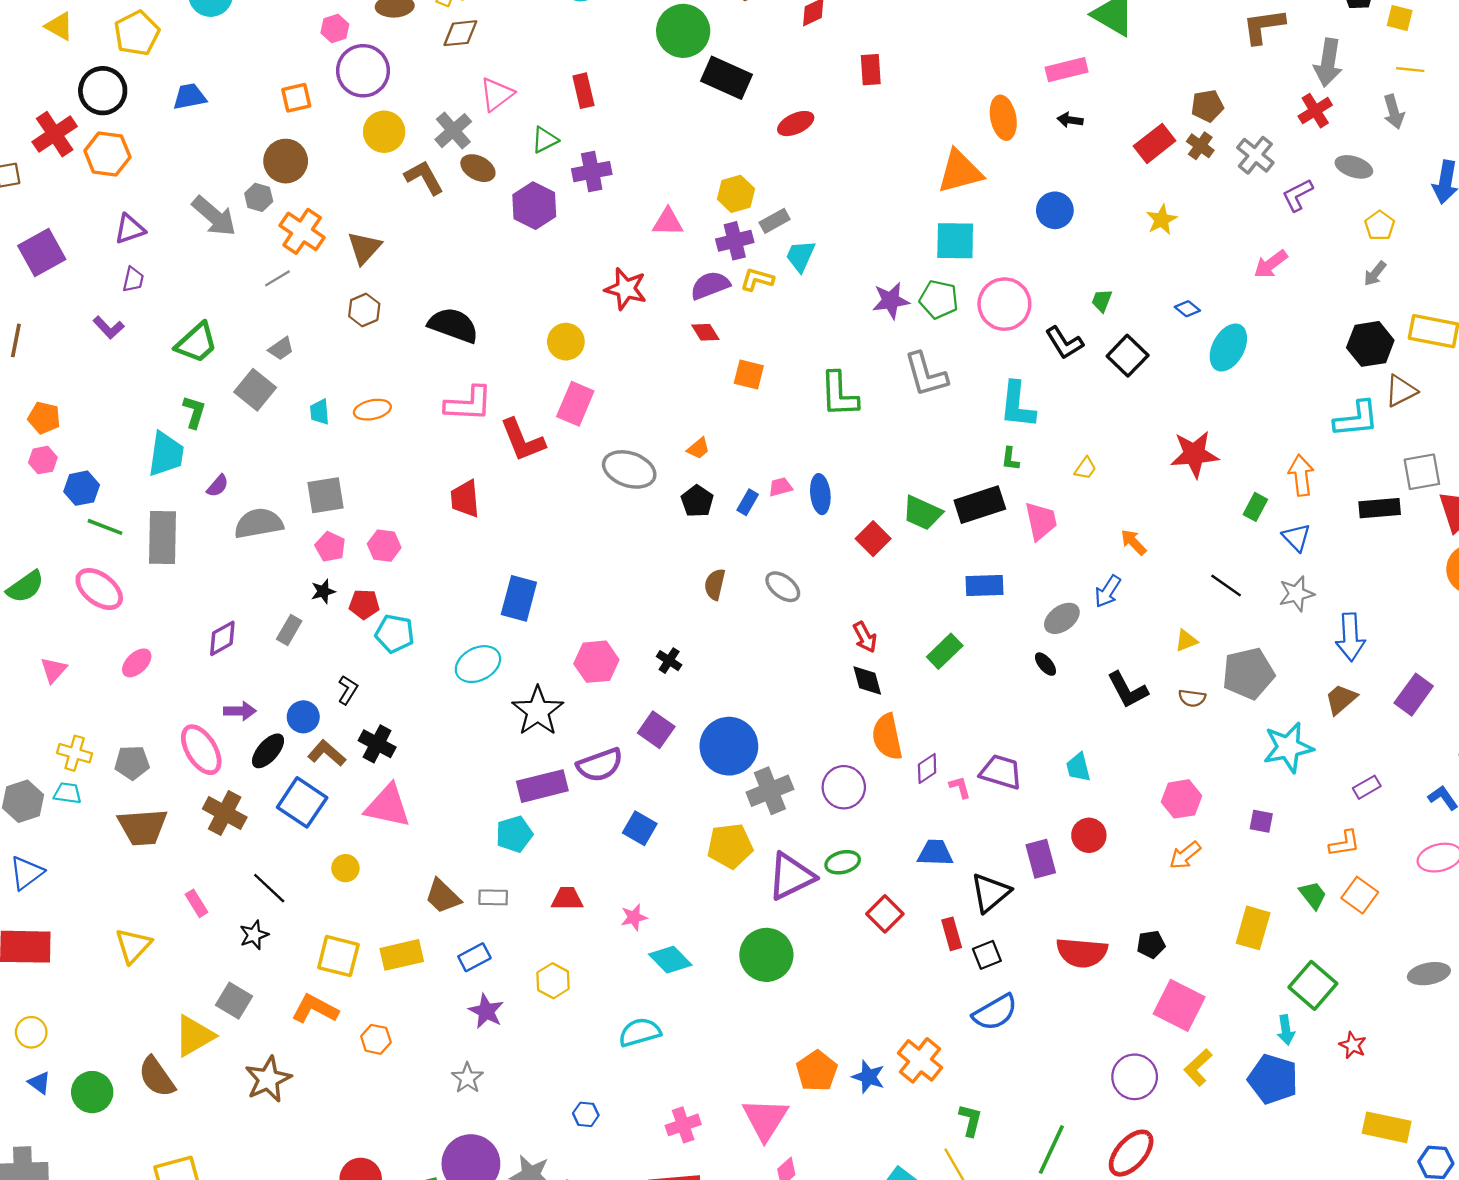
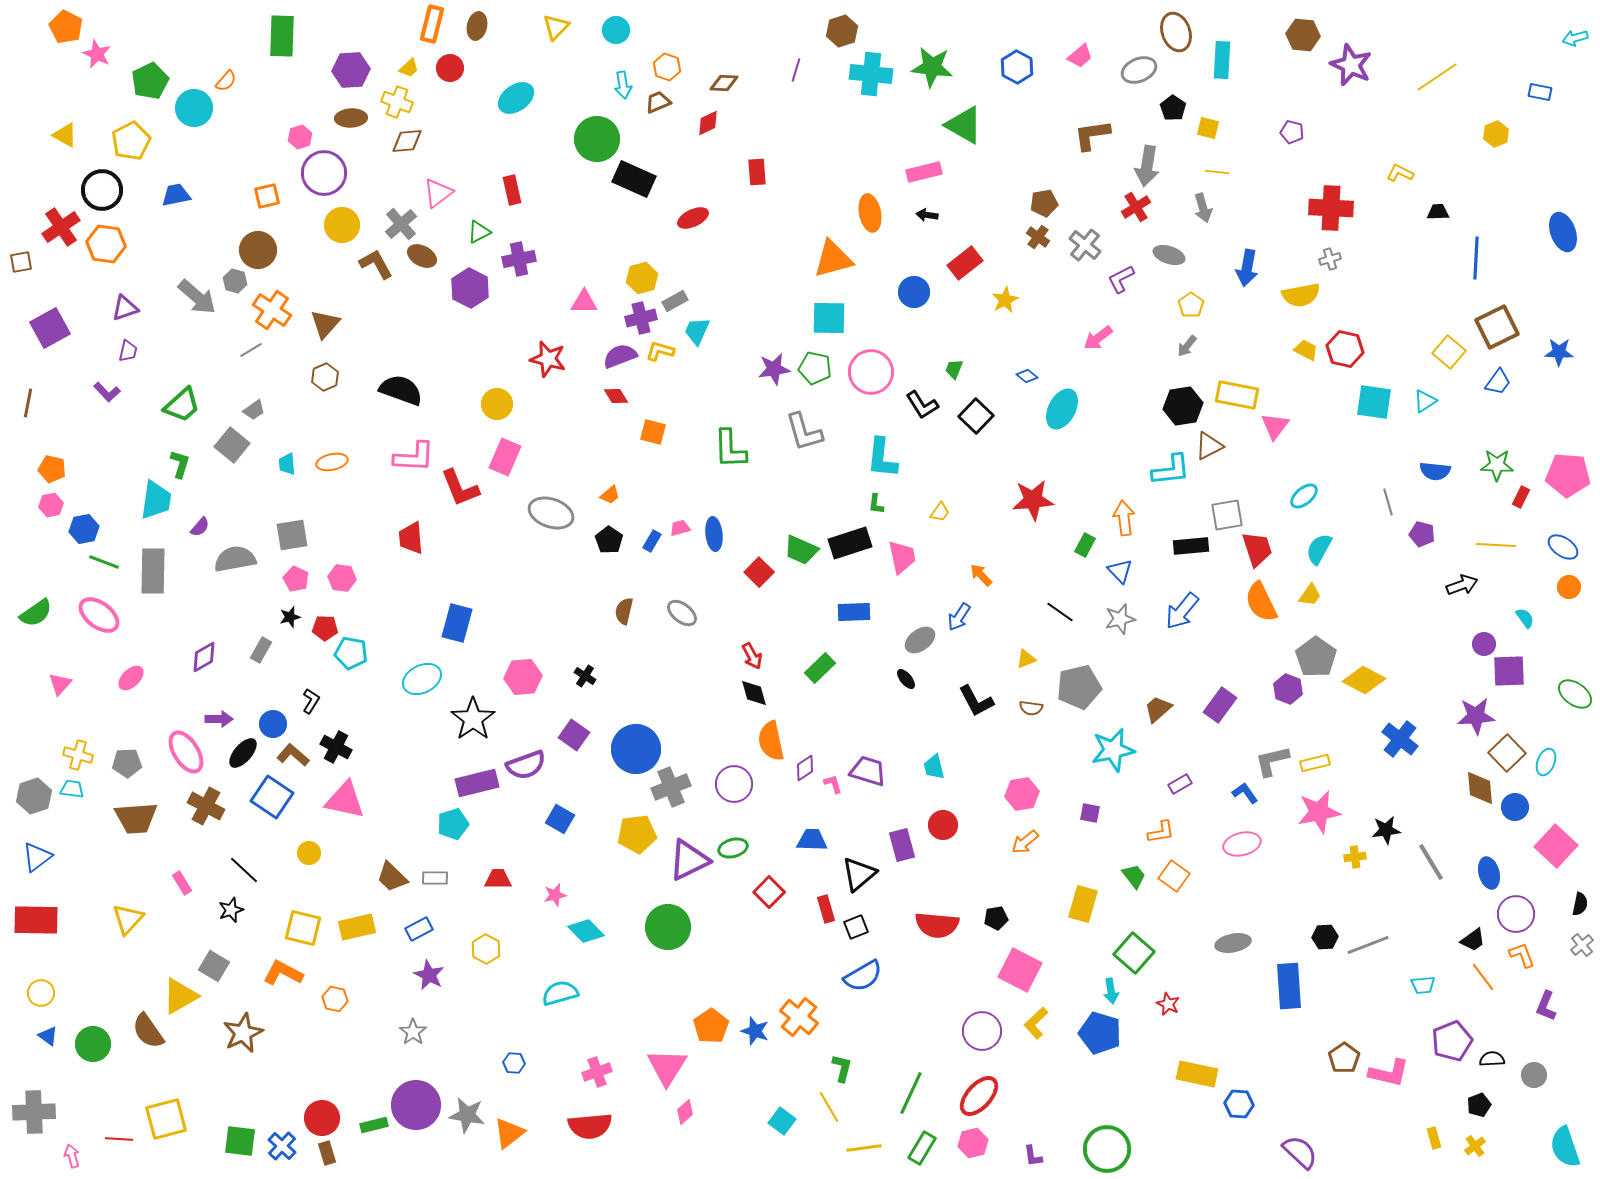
red rectangle: (1155, 143) -> (965, 263), moved
blue arrow: (1350, 637) -> (1182, 611), moved, turned 42

